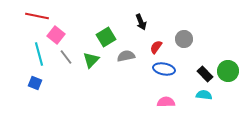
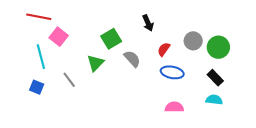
gray semicircle: (126, 56) -> (132, 59), turned 60
gray line: (66, 57) -> (69, 80), moved
green circle: (228, 71) -> (218, 47), moved

